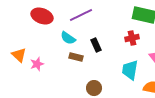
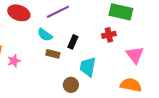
black rectangle: (96, 45) -> (73, 42), turned 48
cyan trapezoid: (130, 70) -> (88, 67), moved

